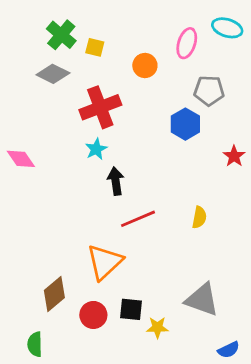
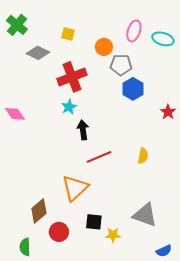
cyan ellipse: (227, 28) -> (163, 39), moved
green cross: (61, 35) -> (17, 25), moved
gray pentagon: (209, 91) -> (121, 65), moved
red circle: (93, 315) -> (59, 232), moved

